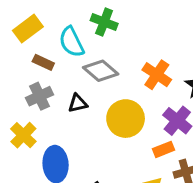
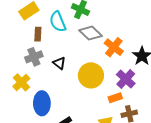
brown rectangle: (43, 62) -> (38, 34), turned 64
gray diamond: (101, 71) -> (90, 33), moved
black triangle: (78, 103) -> (59, 63), turned 48

